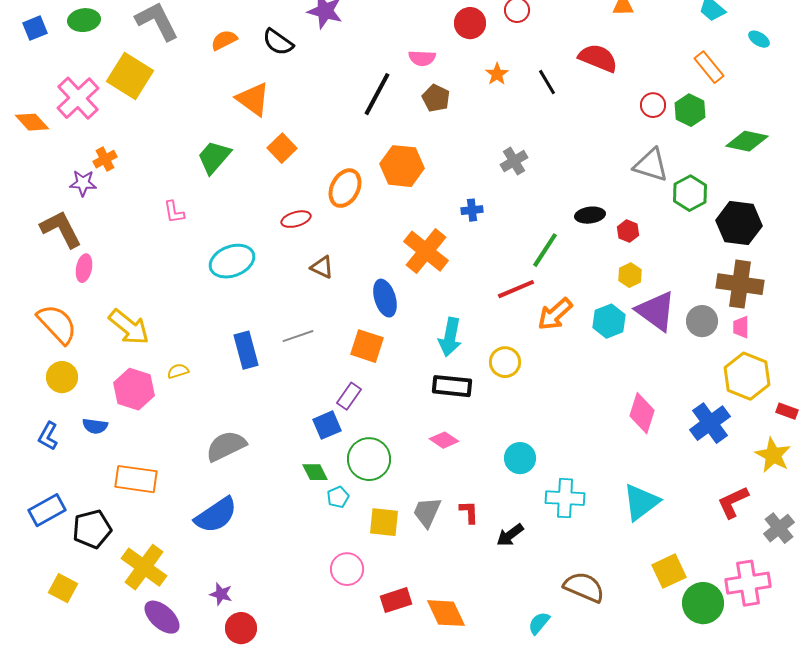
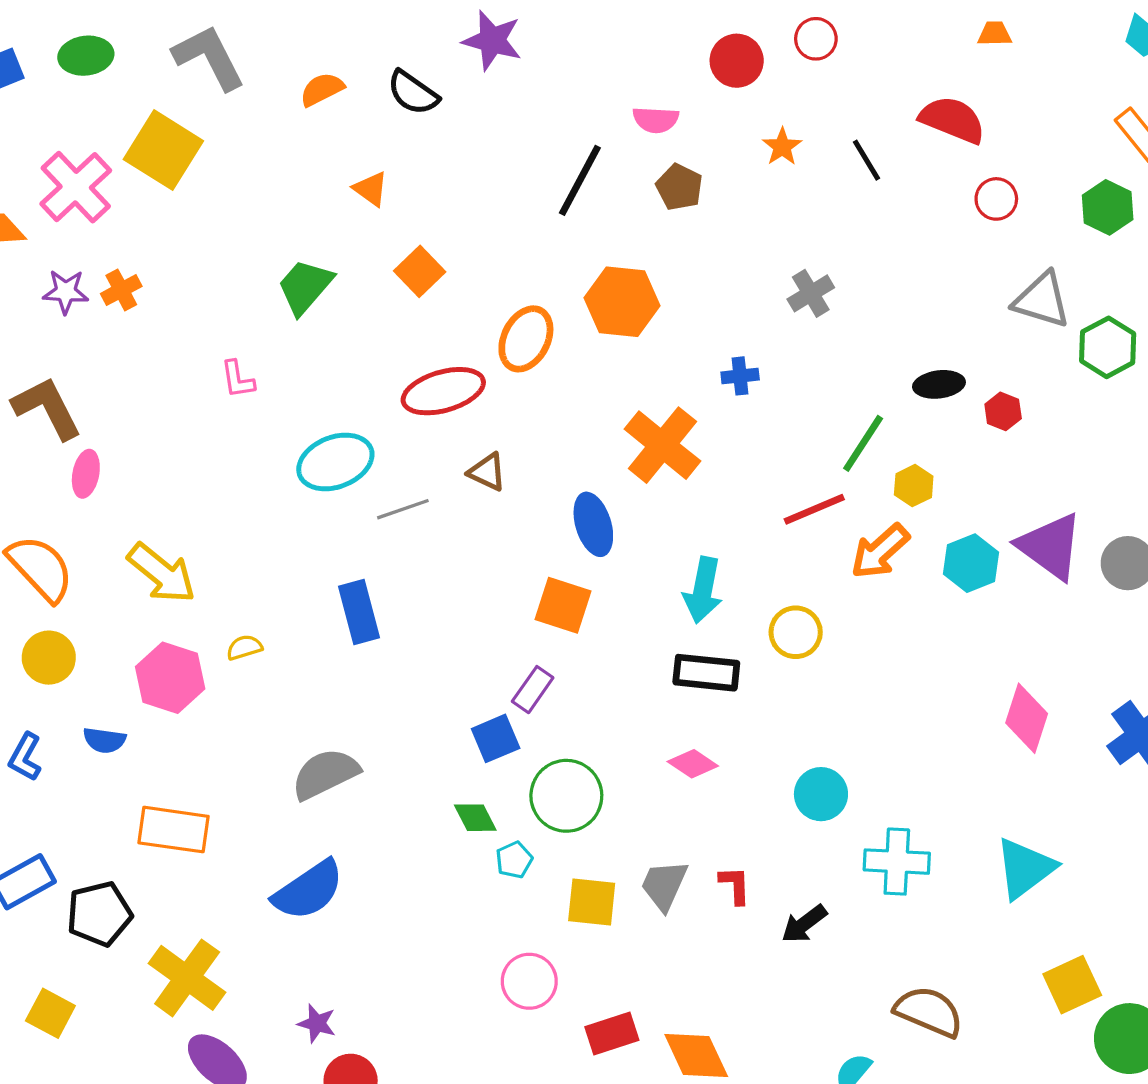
orange triangle: (253, 99) -> (371, 189), size x0.6
red circle: (653, 105) -> (996, 199), moved
purple star: (83, 183) -> (66, 292), moved
red ellipse: (296, 219) -> (443, 391), size x1.6
yellow hexagon: (630, 275) -> (914, 486), moved
gray line: (298, 336) -> (403, 509), moved

